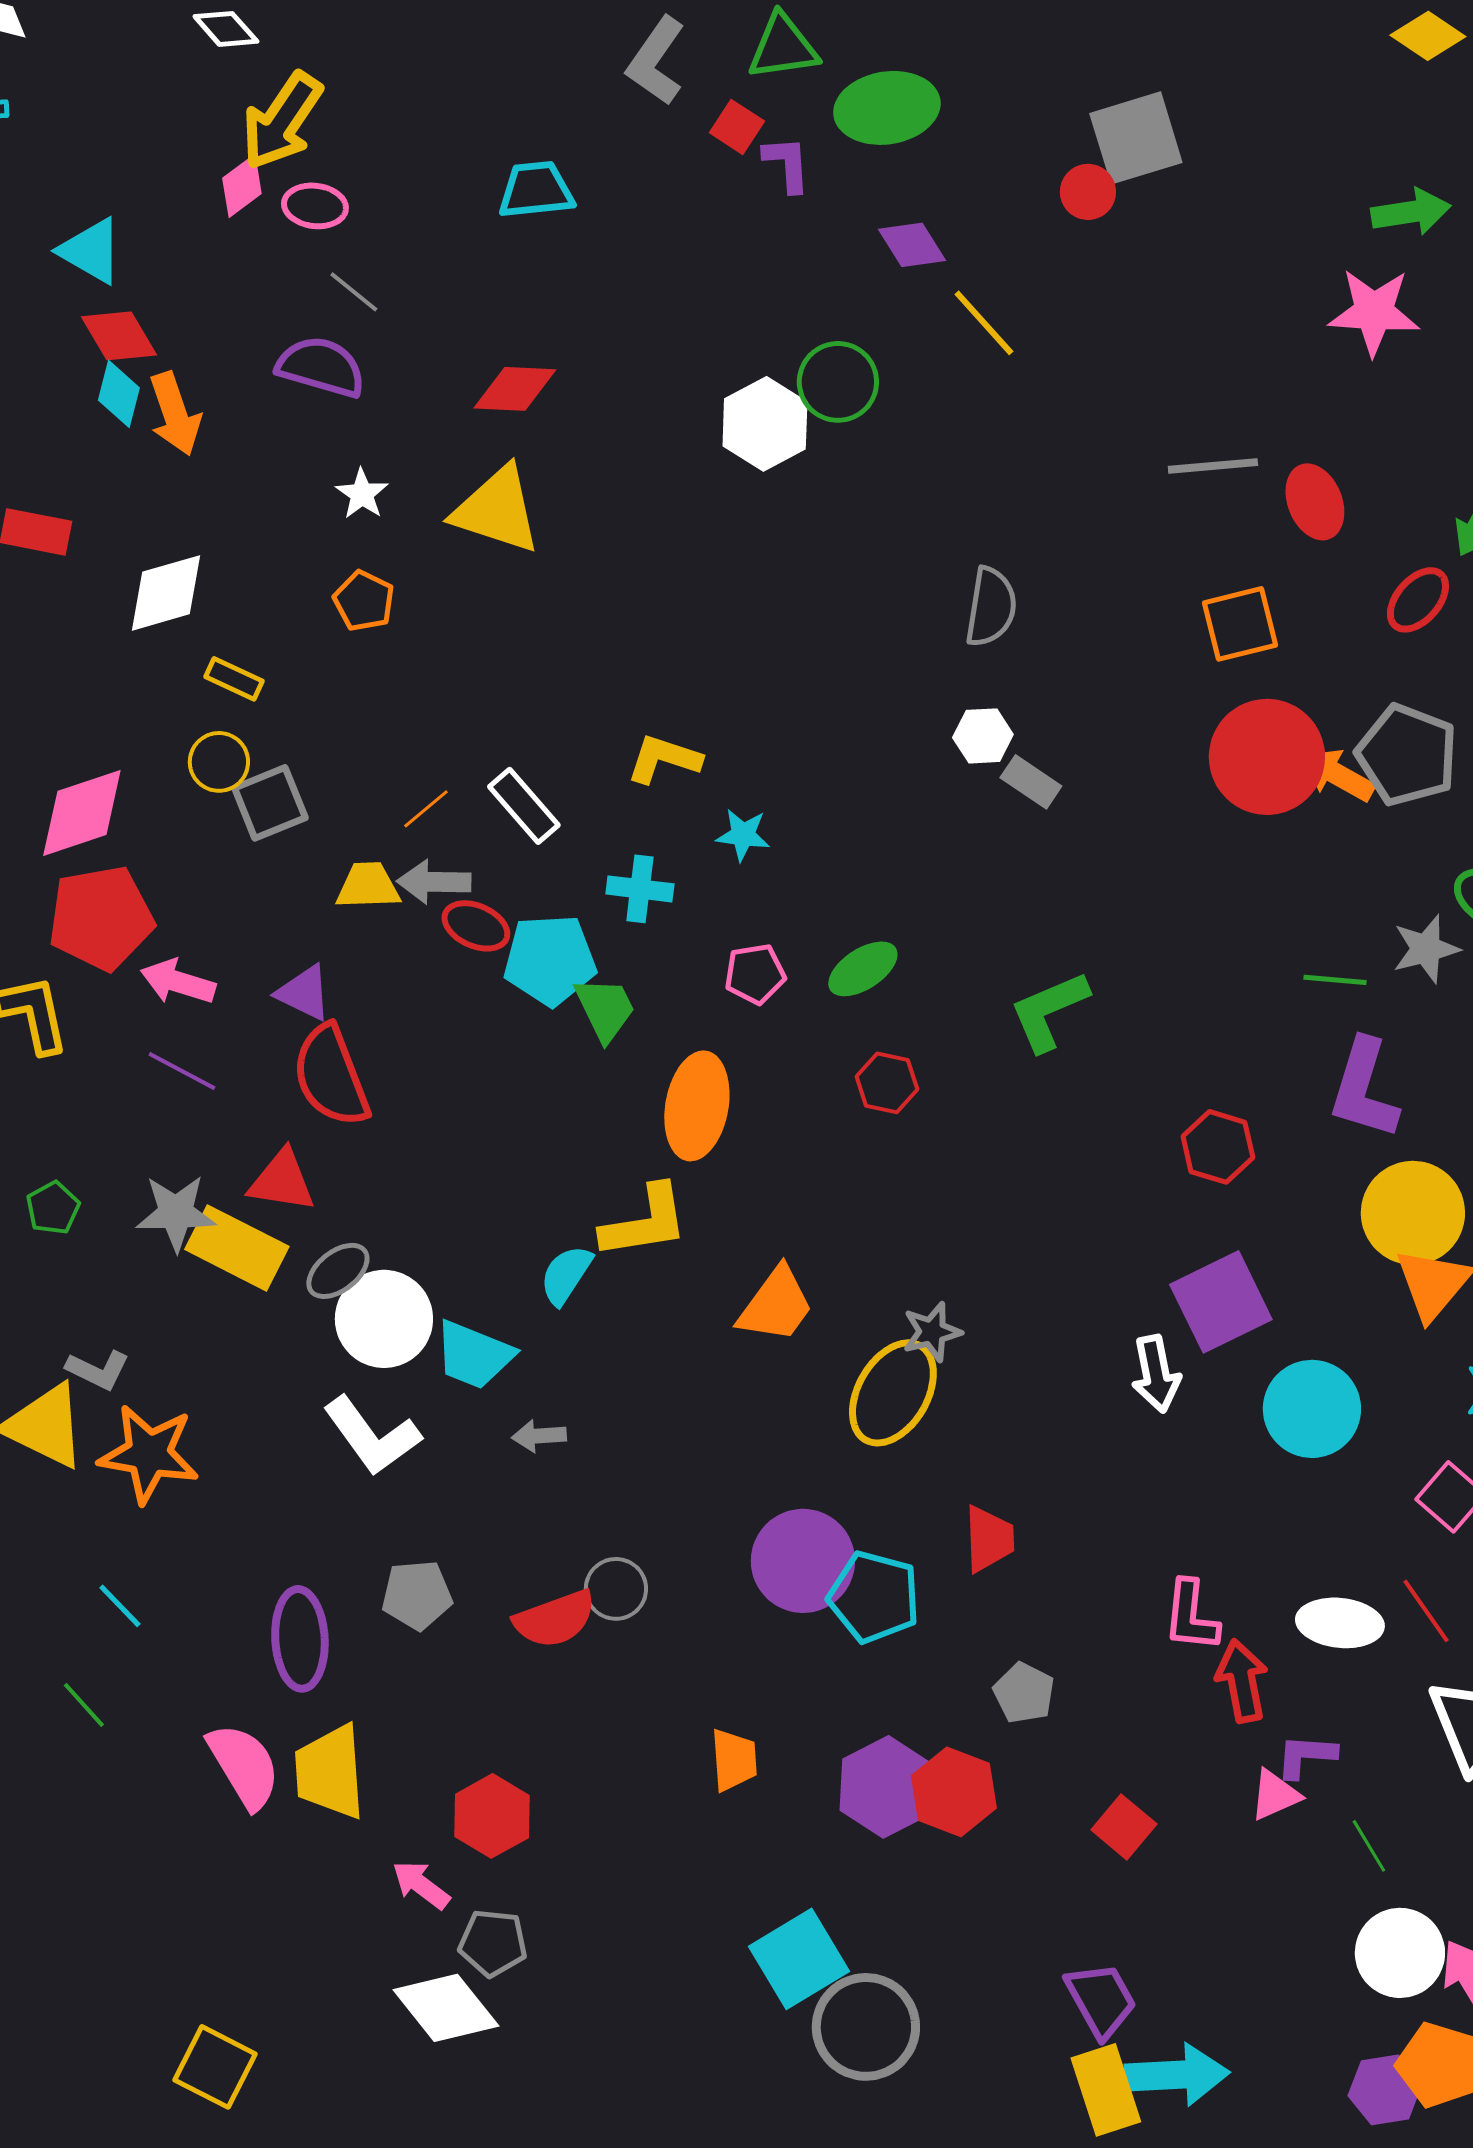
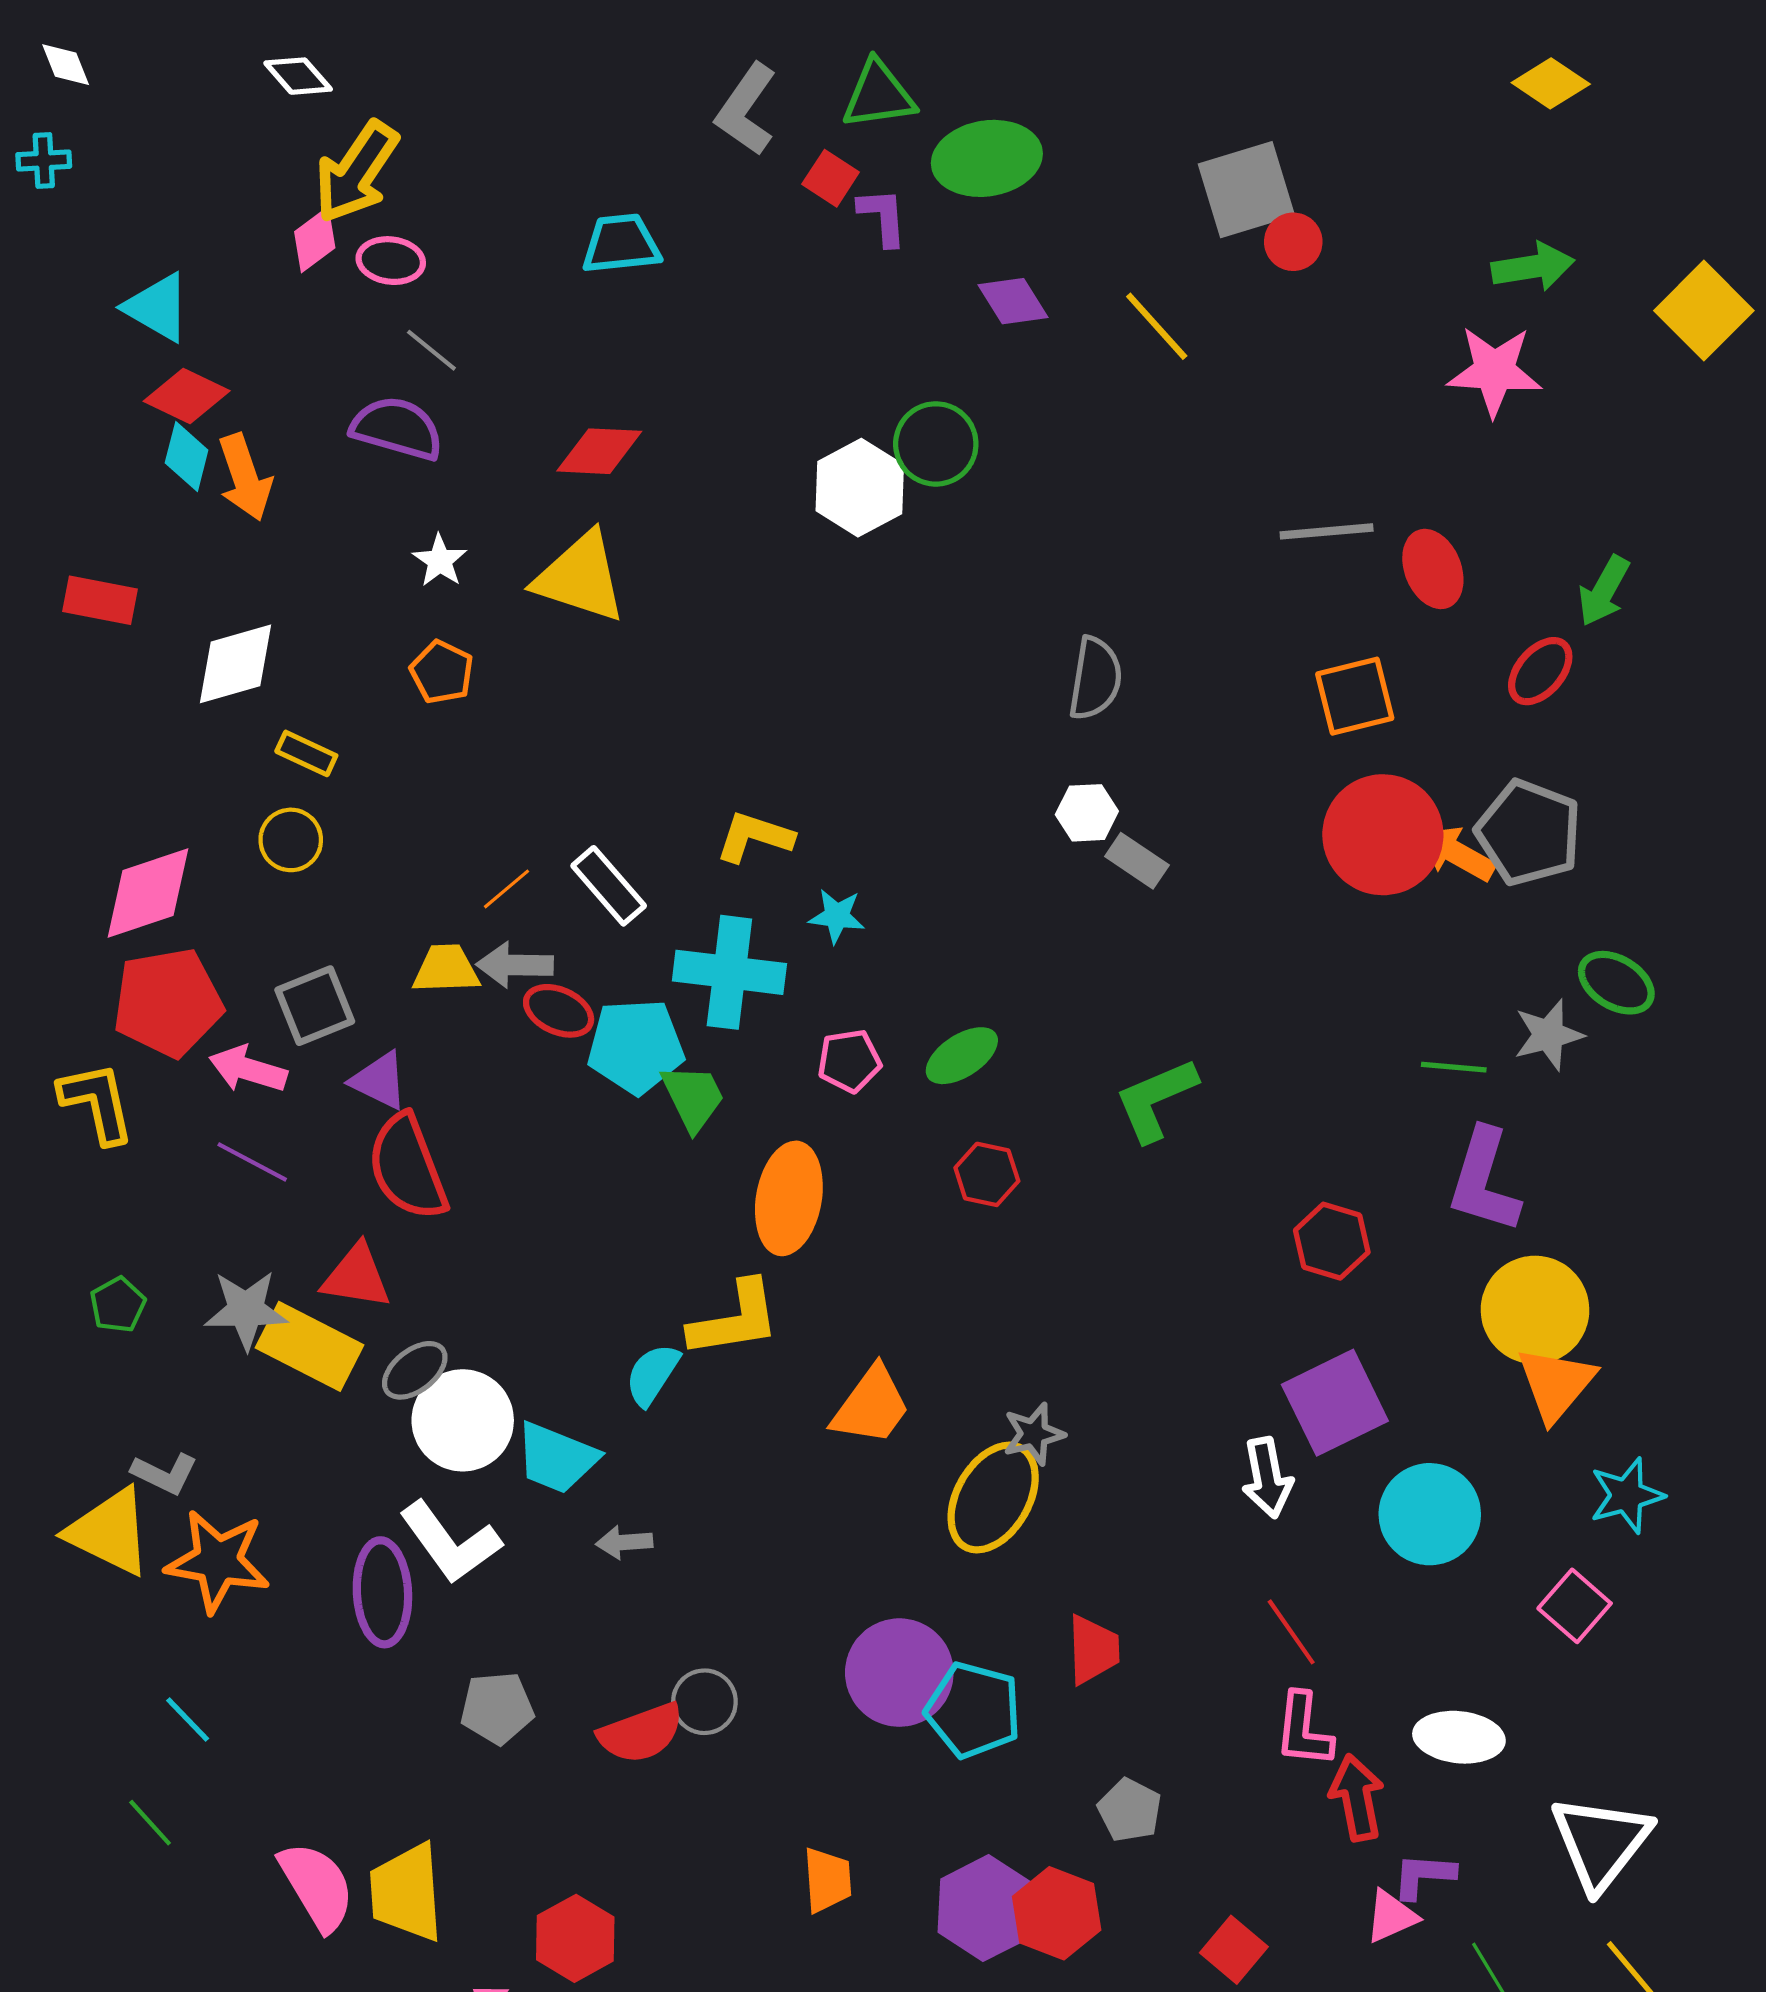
red circle: (1088, 192) -> (1293, 242), moved
yellow line: (984, 323) -> (1157, 326), moved
red diamond: (119, 336) -> (187, 396), turned -34
gray square: (270, 803) -> (315, 1006), moved
cyan cross: (640, 889) -> (729, 972), size x1.6
red line: (1426, 1611) -> (1291, 1632), moved
purple ellipse: (300, 1639) -> (382, 1592), moved

